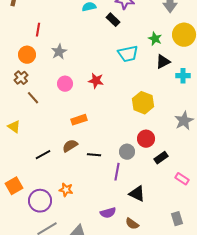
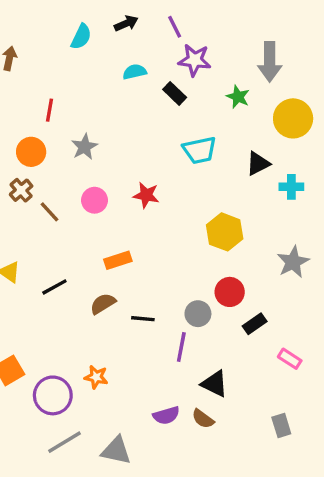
green star: (155, 39) -> (238, 97), moved
brown line: (33, 98) -> (49, 212), moved
black line: (43, 155) -> (54, 287), moved
brown semicircle: (132, 224) -> (203, 419), moved

